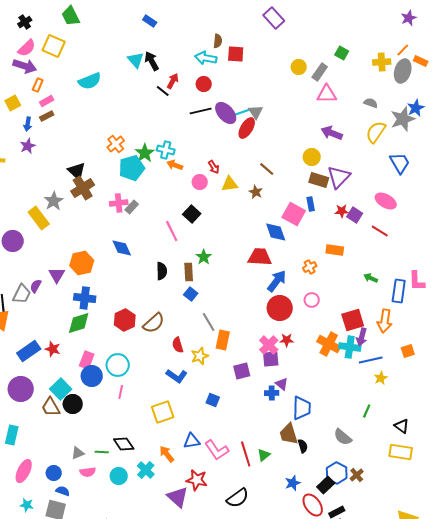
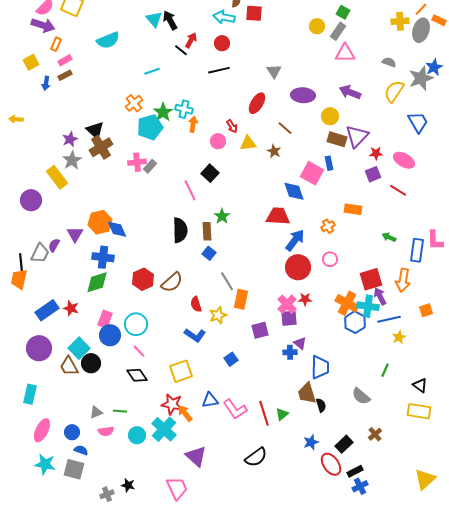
green square: (342, 53) -> (343, 12), moved
cyan line: (243, 112) -> (152, 71), moved
purple ellipse: (226, 113) -> (303, 95), moved, turned -45
red ellipse: (247, 128) -> (257, 103), moved
purple star: (28, 146) -> (70, 139), moved
orange arrow: (175, 165) -> (193, 124), turned 77
red star: (342, 211) -> (376, 153), moved
purple square: (355, 215) -> (373, 174), turned 35
blue diamond: (122, 248) -> (117, 229), moved
black semicircle: (162, 271) -> (180, 230), size x1.4
purple arrow: (362, 337) -> (380, 296), turned 138
pink line: (121, 392) -> (139, 351), turned -56
blue square: (213, 400) -> (231, 359), turned 32
black diamond: (124, 444) -> (137, 375), moved
cyan cross: (146, 470) -> (164, 429), size x1.4
blue hexagon: (337, 473) -> (355, 322), moved
red star: (197, 480) -> (172, 404), moved
cyan star: (27, 505) -> (45, 464), size x1.5

